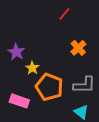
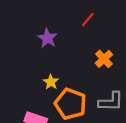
purple star: (16, 52) -> (47, 38), moved

